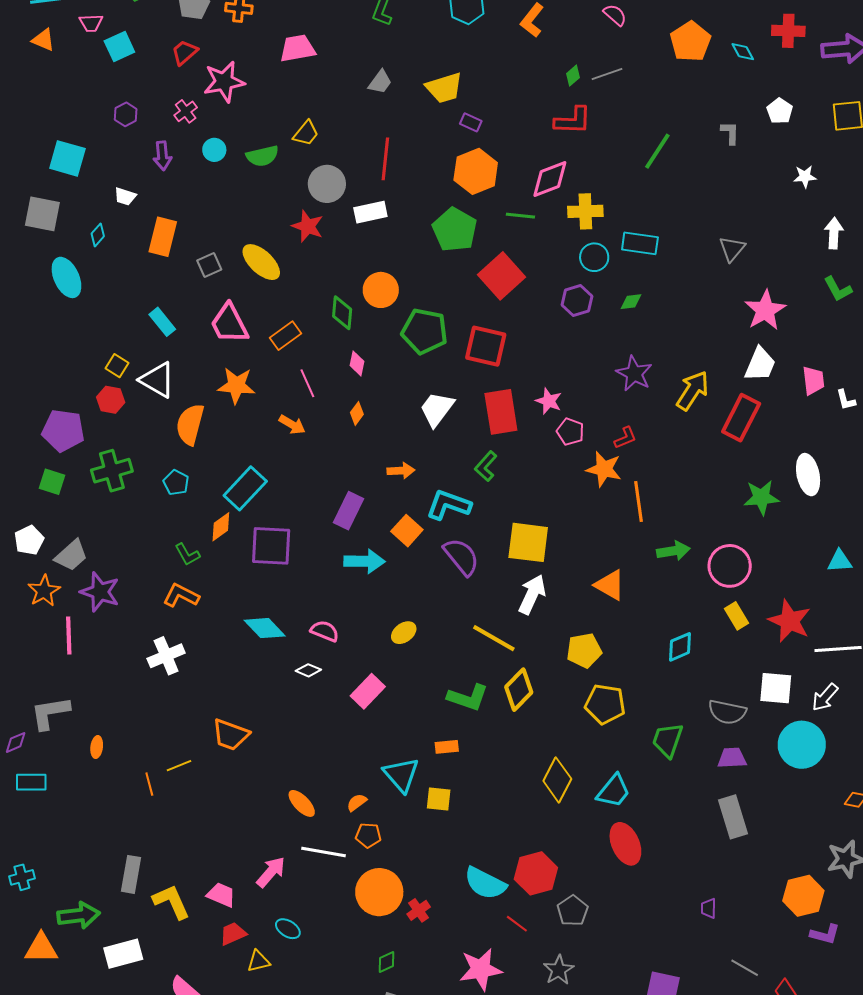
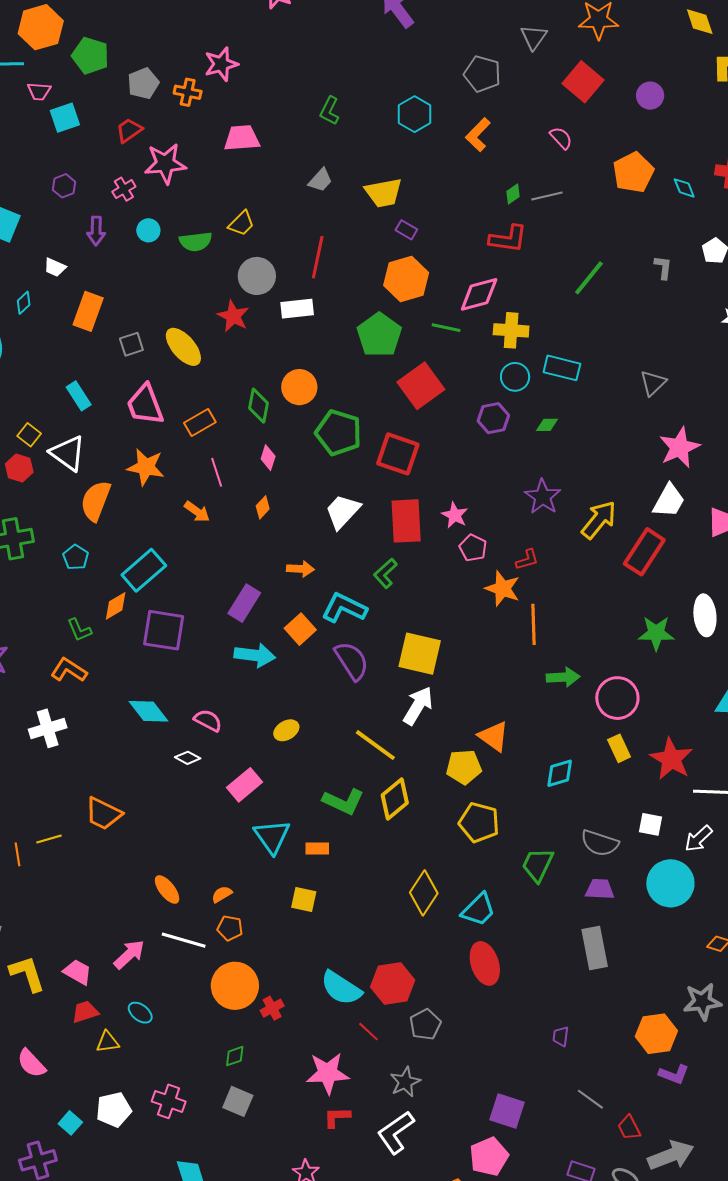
orange triangle: (610, 585) -> (494, 736), moved
white square: (776, 688) -> (651, 824), size x0.7
cyan triangle: (401, 775) -> (272, 836), moved

